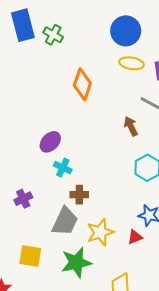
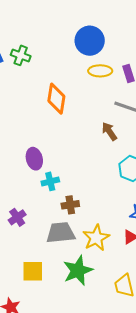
purple ellipse: (50, 142) -> (34, 159), turned -50
cyan cross: (63, 168) -> (50, 181), turned -30
gray trapezoid: (65, 221) -> (61, 233), turned -112

